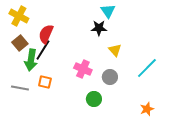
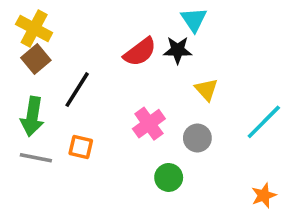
red semicircle: (46, 34) -> (140, 52), moved, turned -150
brown square: (20, 43) -> (36, 59), moved
green arrow: (31, 60) -> (32, 116), moved
pink cross: (83, 69) -> (149, 124), turned 30

